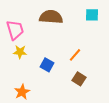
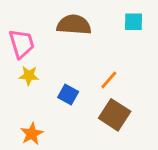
brown square: (79, 79) -> (115, 115), size x1.5

